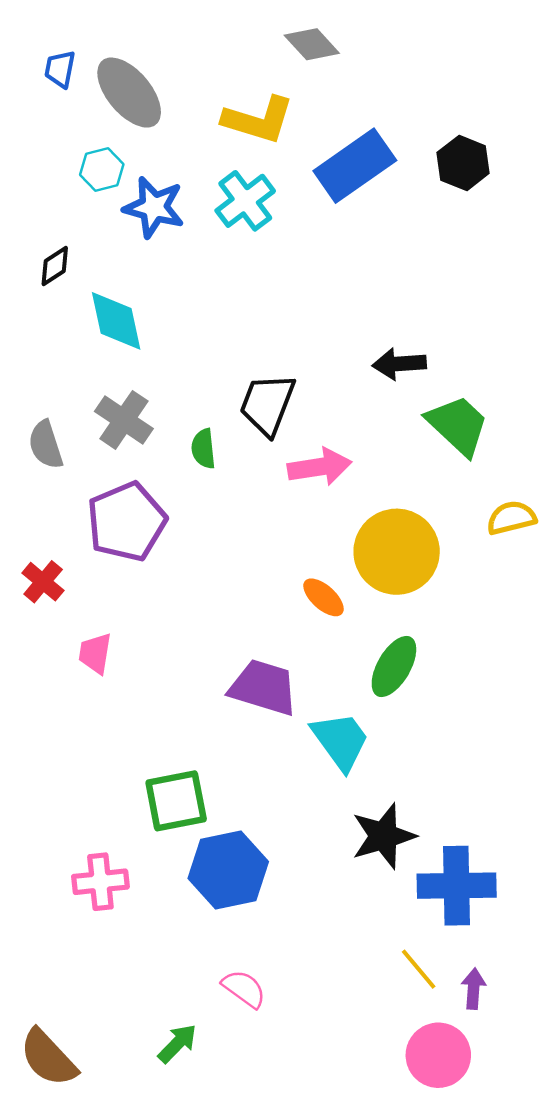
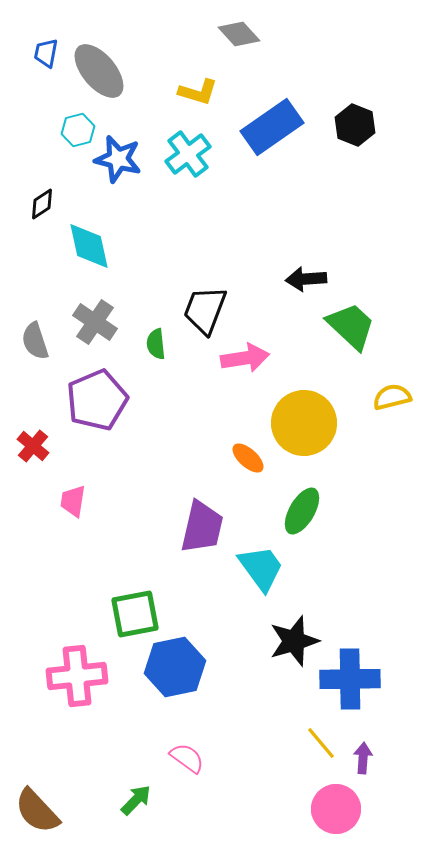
yellow L-shape: (258, 120) -> (198, 92), size x0.7
purple trapezoid: (263, 687) -> (202, 527), turned 86
pink cross: (100, 882) -> (77, 676), size x1.4

